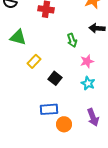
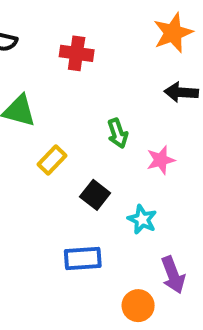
green arrow: (72, 40) -> (118, 133), moved
cyan star: (88, 83) -> (142, 219), moved
orange circle: (64, 124) -> (138, 306), moved

